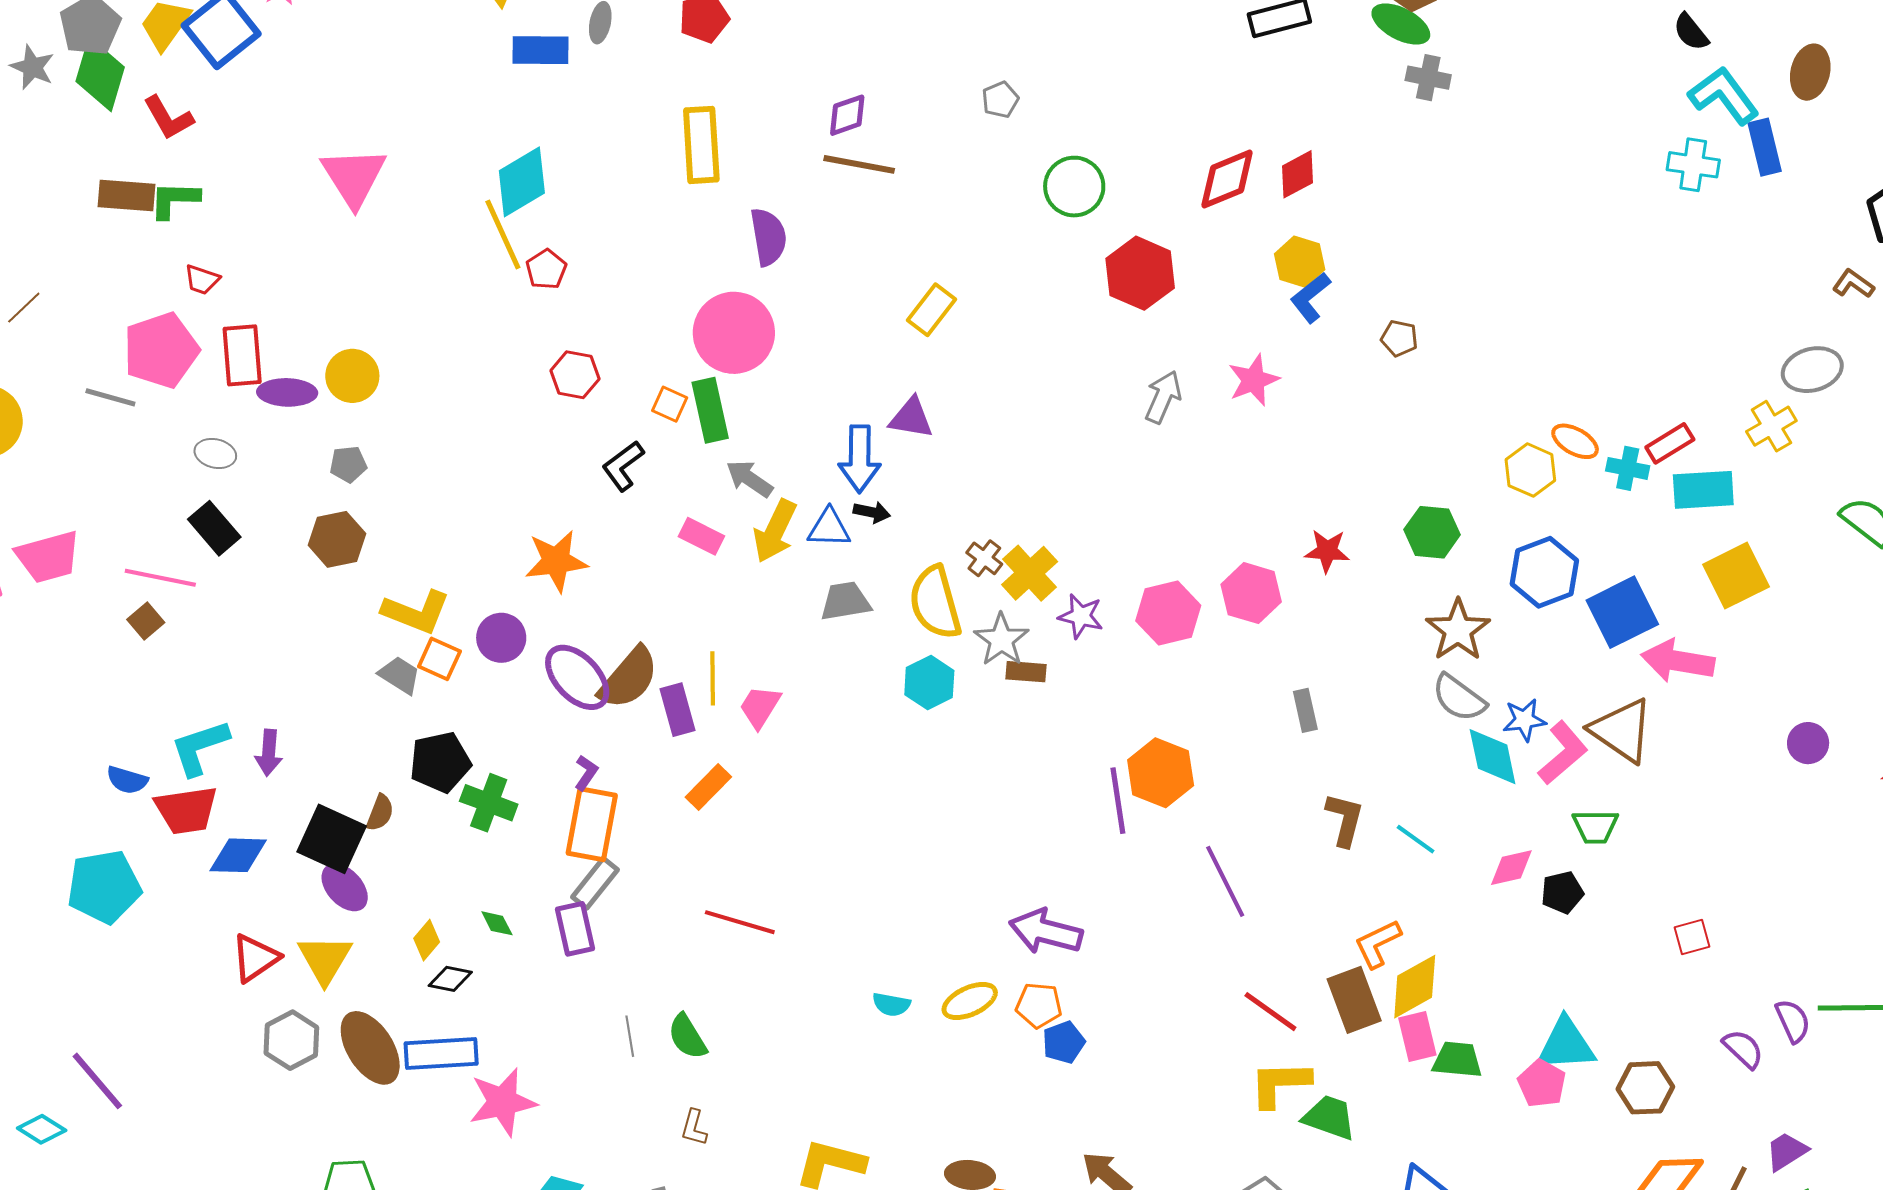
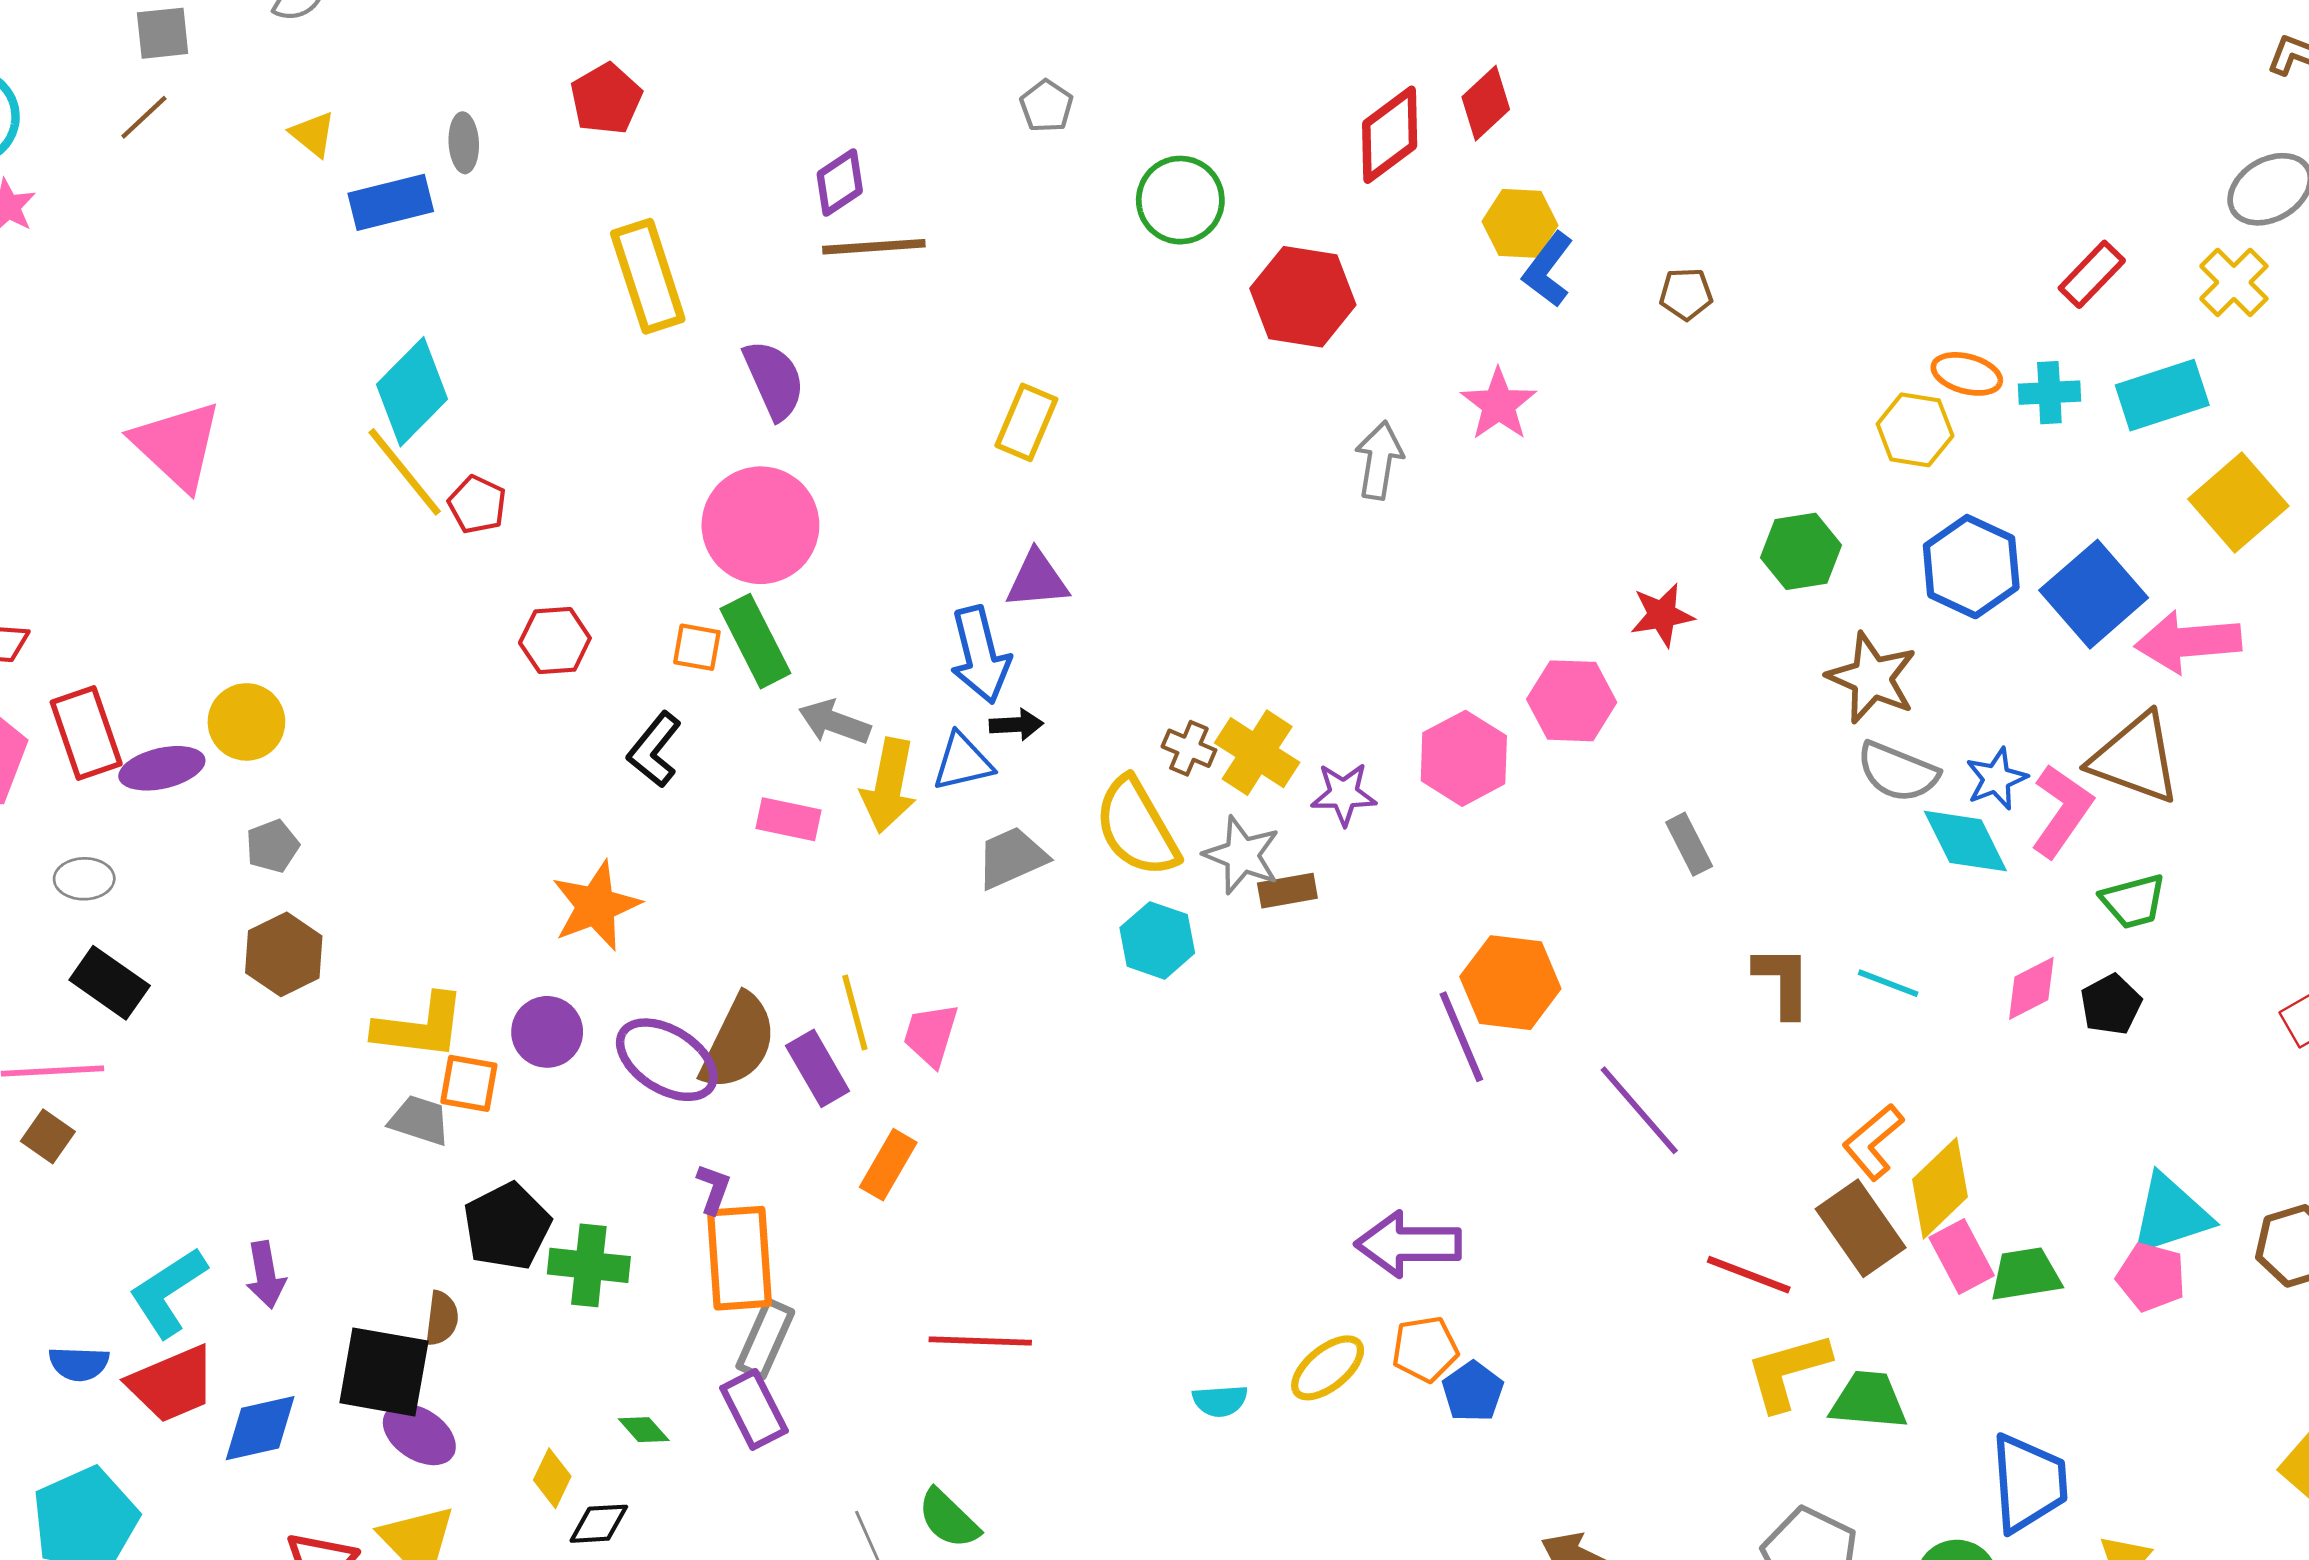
red rectangle: (1670, 443) -> (2092, 274), moved

